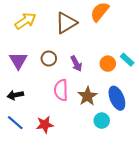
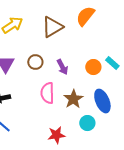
red star: (45, 125) -> (56, 135), moved

